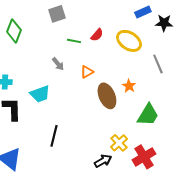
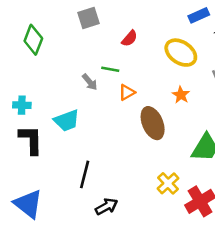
red semicircle: (97, 35) -> (130, 38), moved
green line: (74, 41) -> (110, 69), moved
orange star: (129, 86) -> (181, 95), moved
black arrow: (103, 161) -> (106, 206), moved

